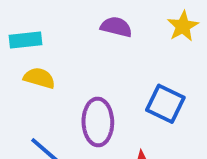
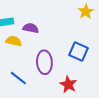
purple semicircle: (116, 27) -> (31, 28), moved

